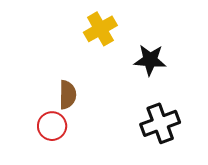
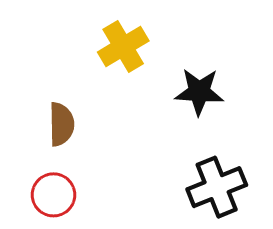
brown semicircle: (68, 95) -> (61, 124), moved

